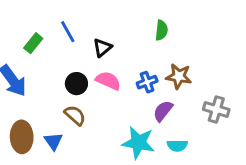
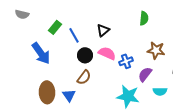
blue line: (68, 32) -> (74, 35), moved
blue cross: (147, 82) -> (126, 61), moved
brown semicircle: (75, 115) -> (84, 77), turned 84
cyan semicircle: (177, 146) -> (160, 91), moved

